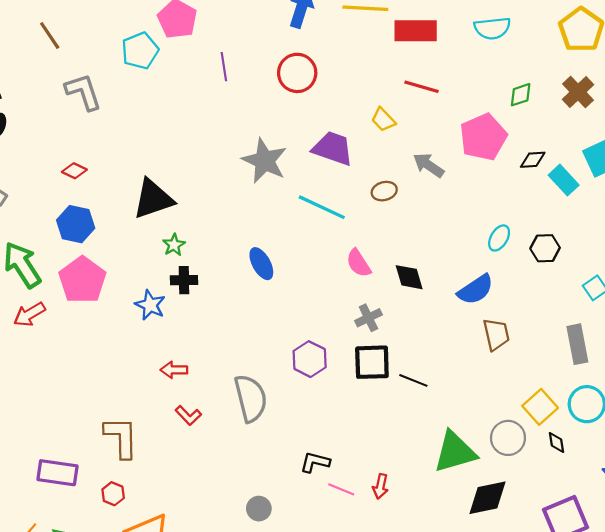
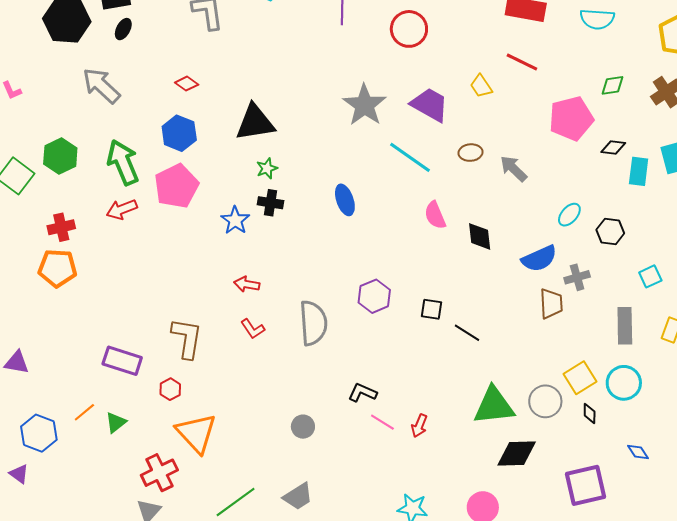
gray arrow: (429, 165) -> (513, 169), moved
cyan rectangle: (564, 180) -> (639, 171), turned 40
gray cross: (368, 318) -> (577, 277), moved
black square: (372, 362) -> (431, 309), size x0.6

